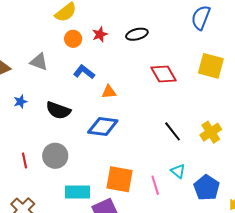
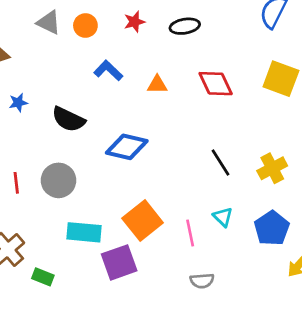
orange circle: (73, 39) -> (85, 25), moved
gray triangle: (39, 62) -> (49, 23), moved
orange triangle: (109, 92) -> (157, 84), moved
orange square: (120, 179) -> (143, 220), turned 36
blue pentagon: (207, 188) -> (272, 228), moved

